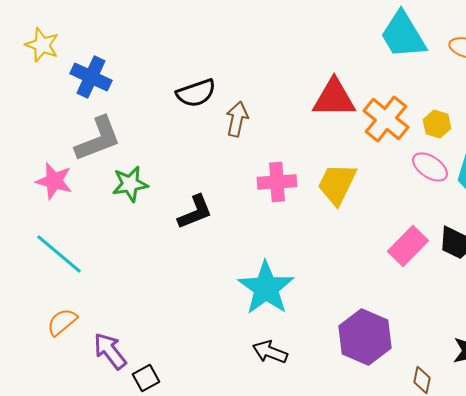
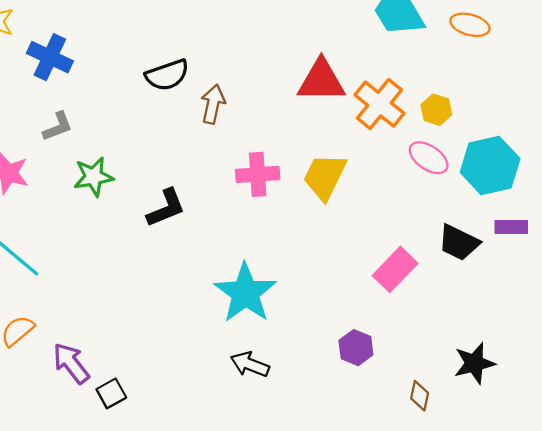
gray L-shape: (98, 139) -> (58, 126), size x0.6
pink rectangle: (408, 246) -> (395, 269), moved
purple hexagon: (365, 337) -> (356, 348), size x0.6

